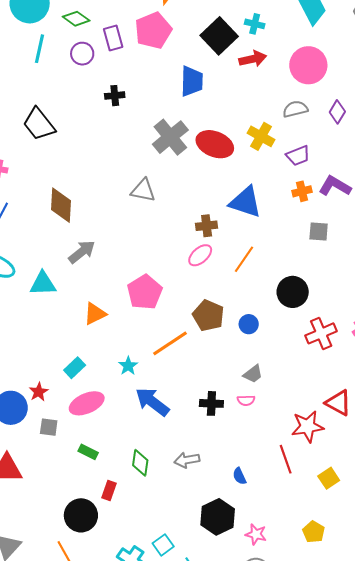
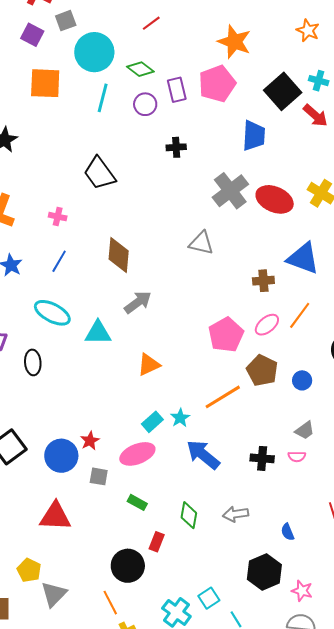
red arrow: (253, 59) -> (315, 116), turned 52
pink ellipse: (200, 255) -> (267, 325), moved
pink pentagon: (145, 292) -> (226, 335), moved
cyan rectangle: (75, 368) -> (152, 422), moved

